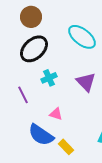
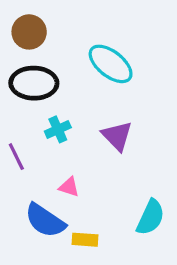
black ellipse: (34, 49) -> (34, 83), turned 44
yellow rectangle: (66, 147) -> (85, 240), turned -42

